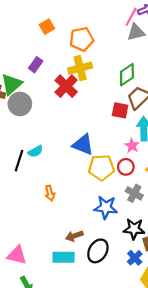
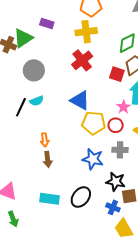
purple rectangle: (36, 65) -> (47, 24), turned 64
red cross: (66, 86) -> (82, 60), moved
gray circle: (20, 104) -> (34, 70), moved
gray cross: (134, 193) -> (120, 150), turned -35
brown arrow: (74, 236) -> (48, 159), moved, turned -84
blue cross: (135, 258) -> (113, 207), turned -32

